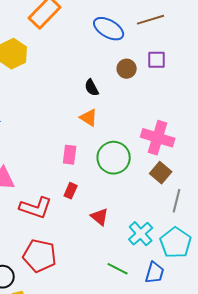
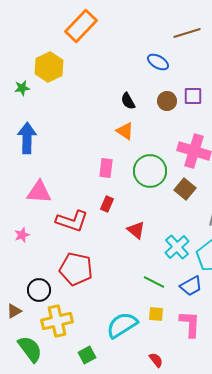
blue ellipse: (109, 29) -> (158, 62), moved, size x0.7
purple square: (157, 60) -> (193, 96), moved
brown circle: (127, 69) -> (167, 101), moved
brown square: (161, 173) -> (185, 189), moved
blue trapezoid: (155, 273) -> (191, 286), turned 45

